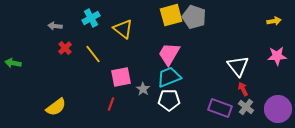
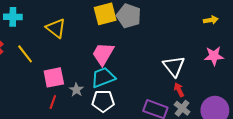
cyan cross: (91, 18) -> (13, 17), moved, turned 30
red line: (111, 104) -> (53, 102), moved

